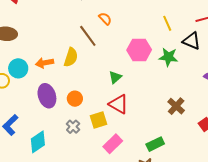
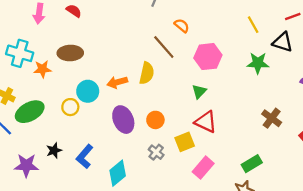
pink hexagon: (139, 50) -> (208, 57), moved

